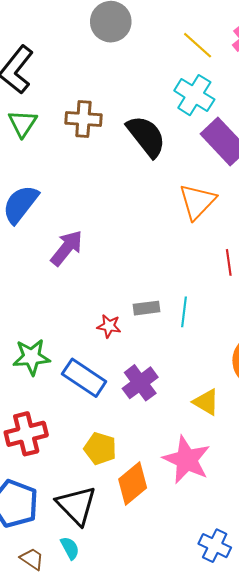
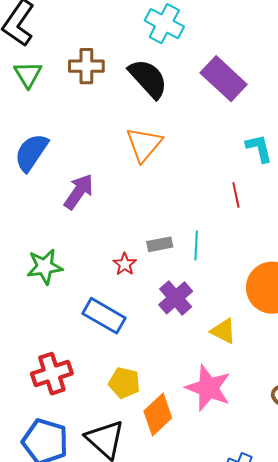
cyan cross: (194, 95) -> (164, 24), moved
orange triangle: (197, 202) -> (144, 144), moved
red star: (109, 326) -> (125, 264), turned 30
green star: (31, 357) -> (44, 267), moved
purple cross: (140, 383) -> (176, 298), moved

